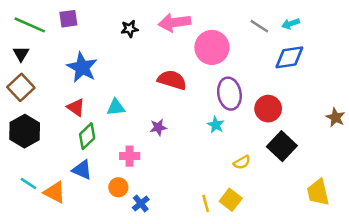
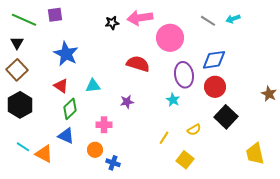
black star: (130, 29) -> (112, 23), moved
blue diamond: (289, 57) -> (214, 60), moved
blue cross: (141, 203) -> (113, 163), turned -32
yellow line: (206, 203) -> (164, 138), moved, turned 48

